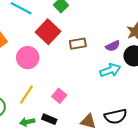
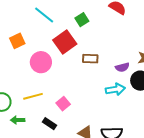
yellow line: (26, 95) -> (33, 96), turned 30
green arrow: (27, 122) -> (18, 120), moved

